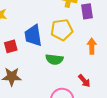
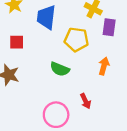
blue trapezoid: (33, 36) -> (46, 17), moved

